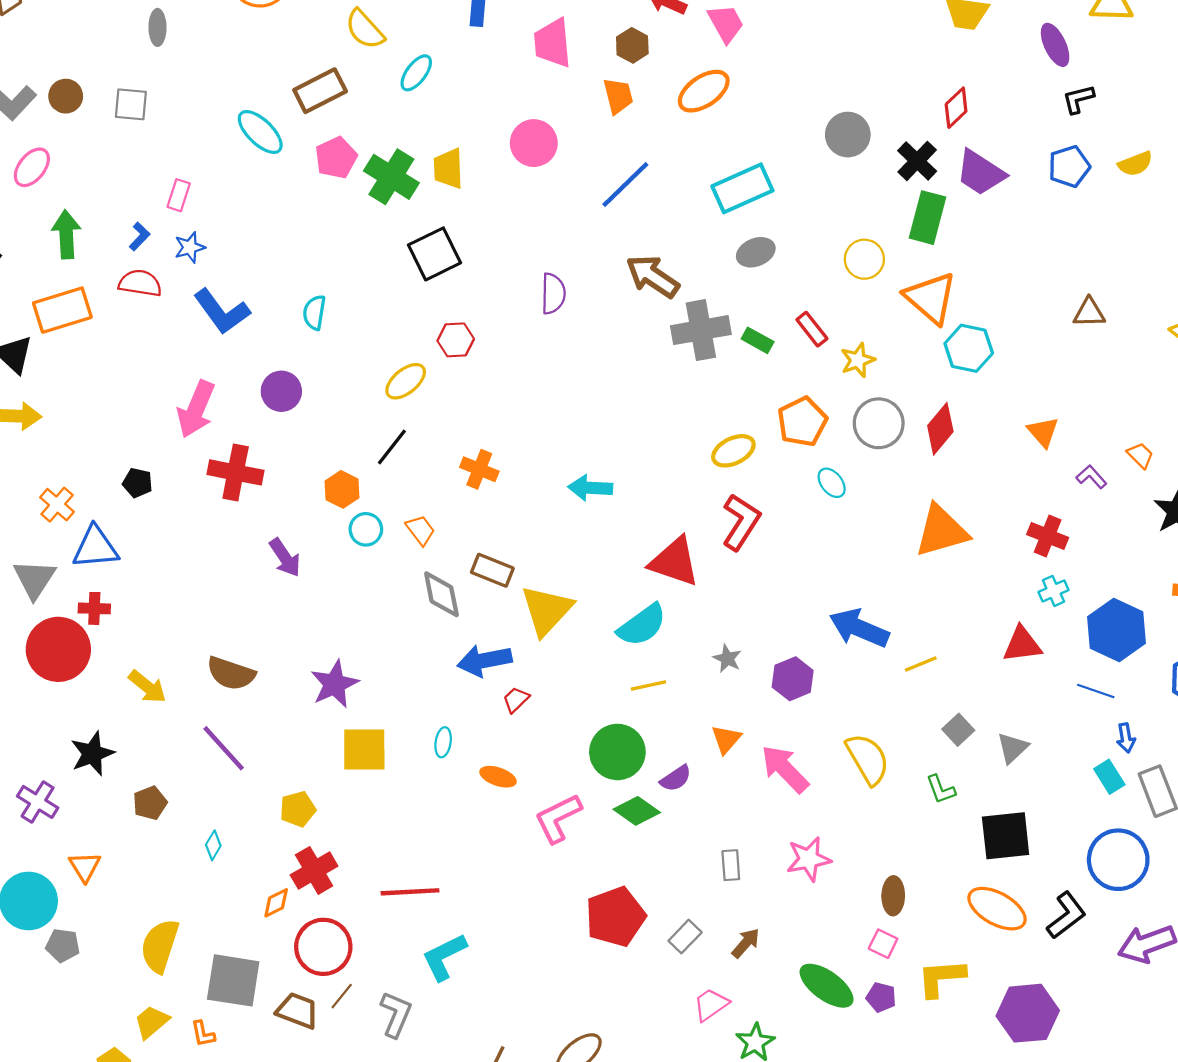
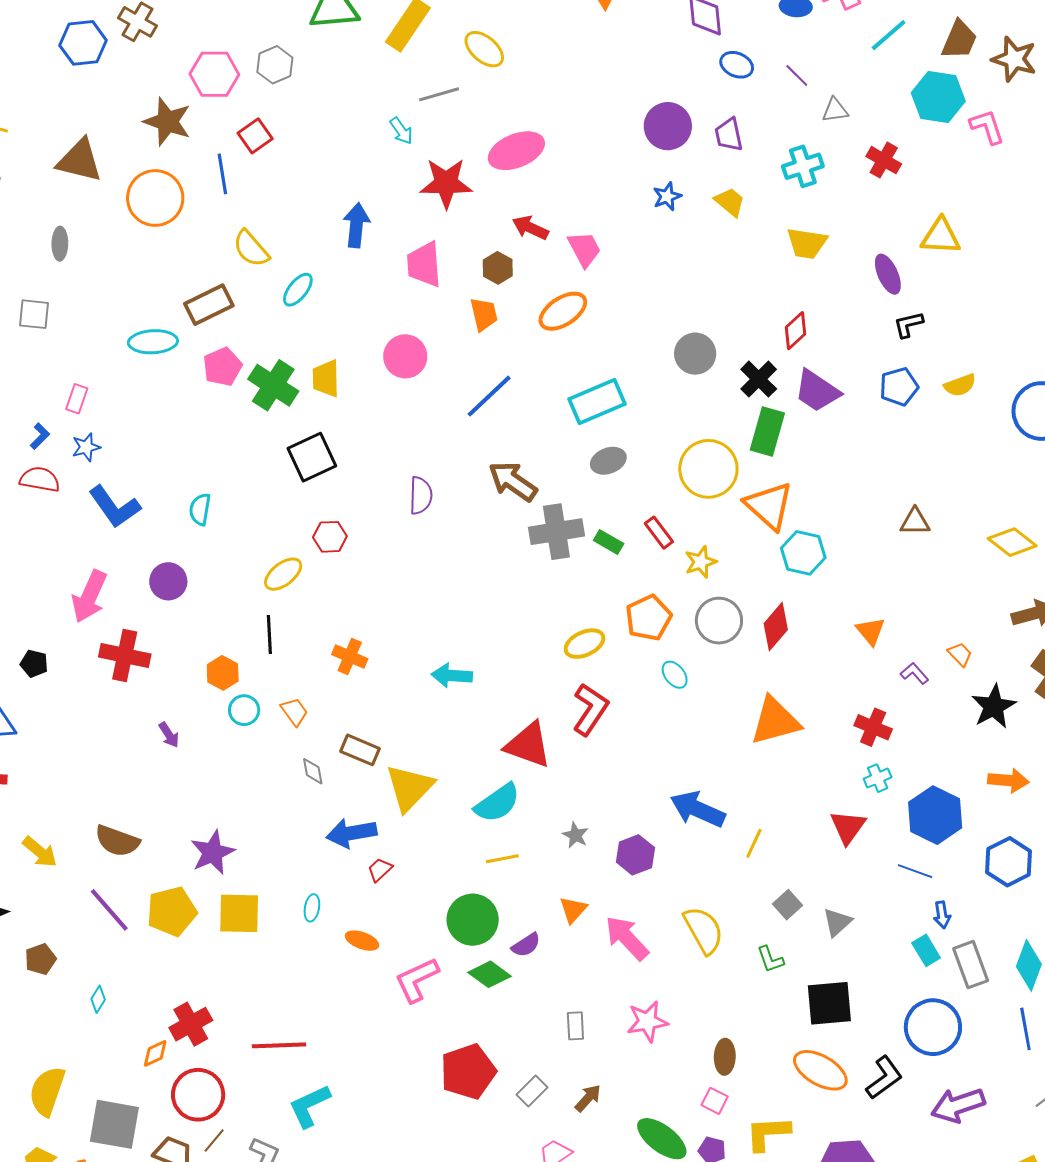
cyan ellipse: (260, 132) -> (153, 342), turned -48
yellow circle: (864, 259) -> (708, 469), size x1.6
black line: (392, 447) -> (269, 635), turned -42
purple arrow: (285, 558) -> (169, 735), size x0.7
gray diamond: (441, 594) -> (313, 771), size x0.6
red triangle: (1022, 644) -> (848, 827), turned -48
yellow line: (921, 664) -> (754, 843), turned -44
yellow pentagon: (298, 809) -> (172, 911), moved, size x1.5

